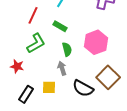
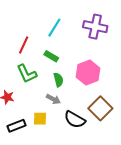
green L-shape: (36, 43) -> (27, 74), turned 95
gray arrow: (62, 68) -> (53, 99), turned 136
black rectangle: (26, 94) -> (17, 126), turned 36

